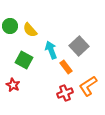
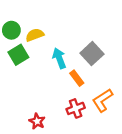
yellow semicircle: (30, 30) -> (35, 35), turned 112
green square: (24, 60) -> (18, 55), moved, turned 30
red star: (13, 85) -> (37, 121), moved

